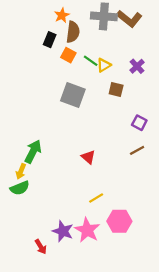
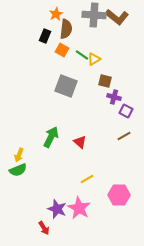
purple cross: (137, 66) -> (114, 97), moved, turned -32
green arrow: (33, 151) -> (51, 137), moved
pink hexagon: (119, 221) -> (119, 195), moved
red arrow: (41, 247) -> (44, 228), moved

